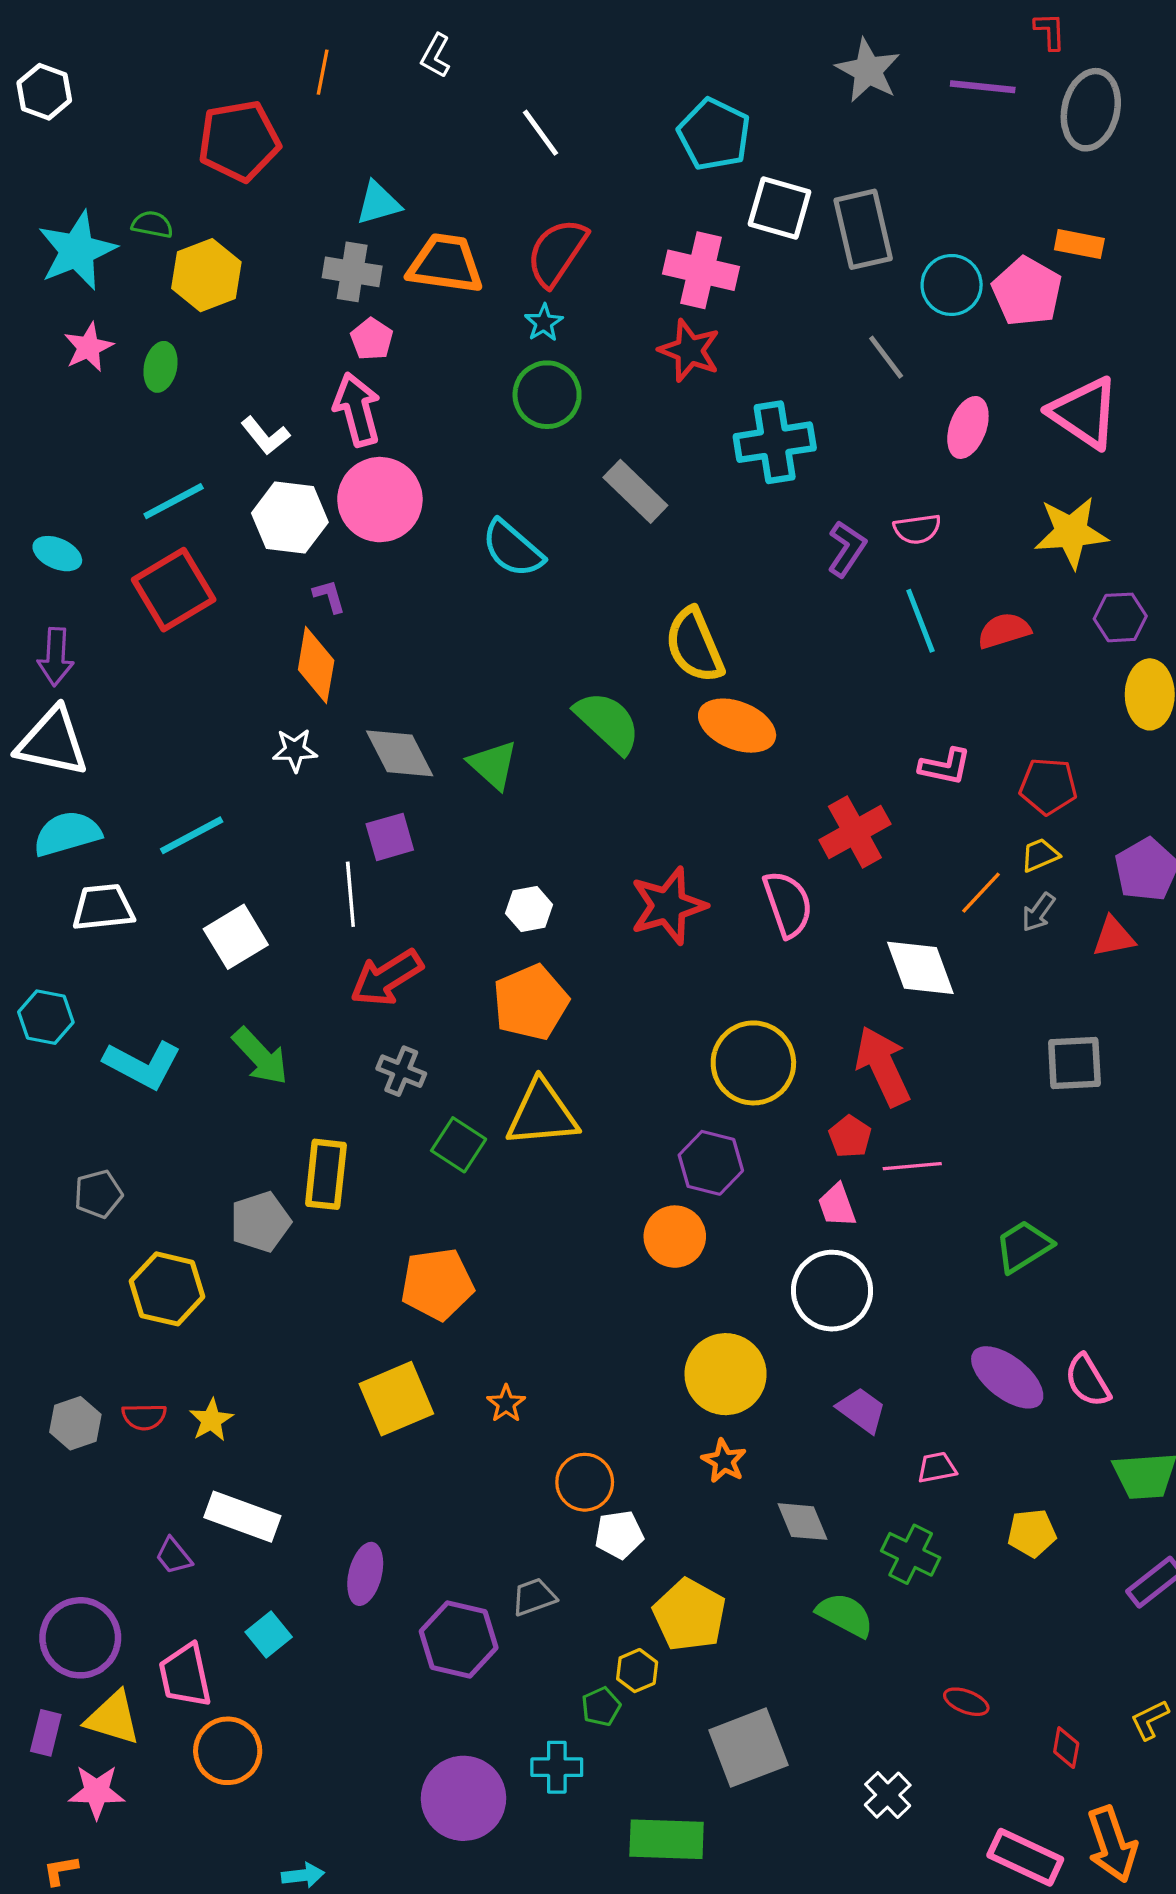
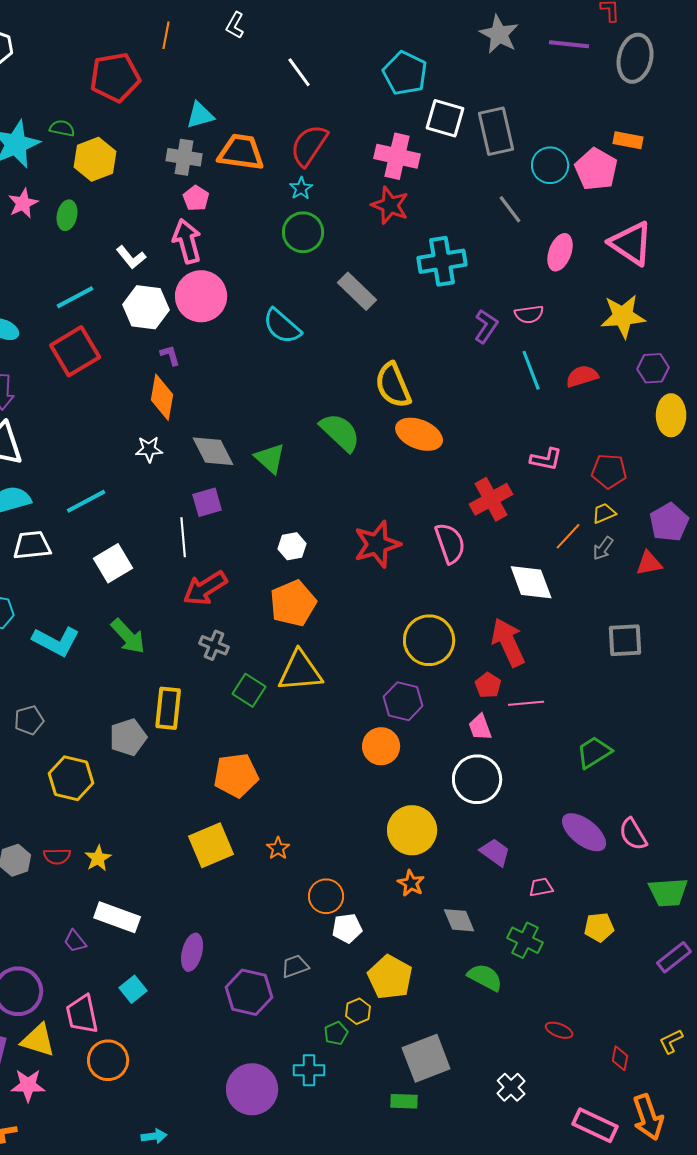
green rectangle: (667, 1839) -> (404, 1101), moved, size x0.6

